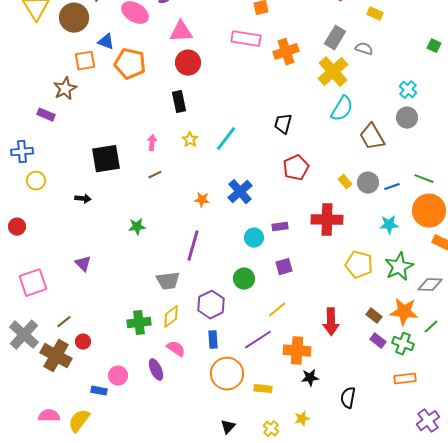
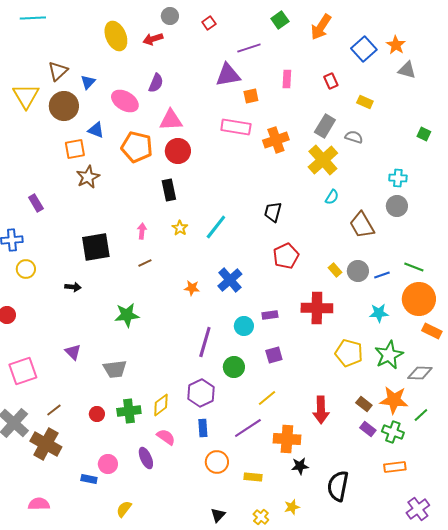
orange pentagon: (130, 64) -> (137, 147), moved
brown star: (65, 89) -> (88, 177), moved
cyan cross: (408, 90) -> (398, 178), turned -36
cyan semicircle: (342, 109) -> (332, 197), size x0.6
purple rectangle: (46, 115) -> (36, 203), turned 36
green star: (137, 227) -> (127, 315), size x1.4
purple line: (193, 246) -> (205, 342), moved
gray trapezoid: (168, 281) -> (115, 369), moved
red circle: (83, 342) -> (97, 414), moved
orange circle: (227, 374) -> (217, 462), size x0.7
black semicircle: (348, 398) -> (338, 486), size x1.4
yellow semicircle: (79, 421) -> (124, 509), moved, size x0.7

